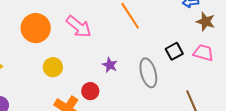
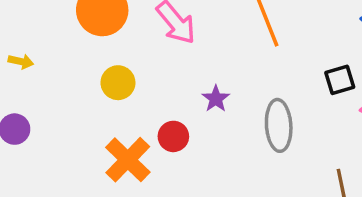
black square: (174, 51) -> (340, 80), moved

